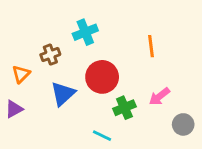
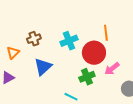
cyan cross: (85, 32) -> (69, 41), moved
red circle: (102, 77) -> (94, 53), moved

